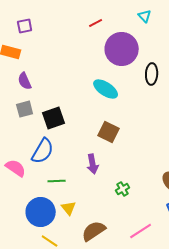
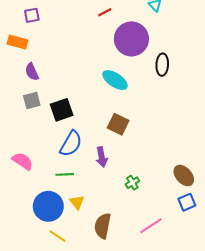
blue semicircle: (43, 151) -> (71, 144), moved
brown semicircle: (94, 231) -> (103, 226), turned -45

